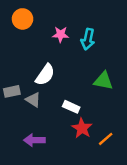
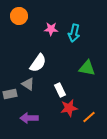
gray rectangle: (12, 91) -> (10, 94), moved
white rectangle: (71, 107) -> (60, 90), turned 40
red star: (82, 128) -> (69, 108), turned 30

